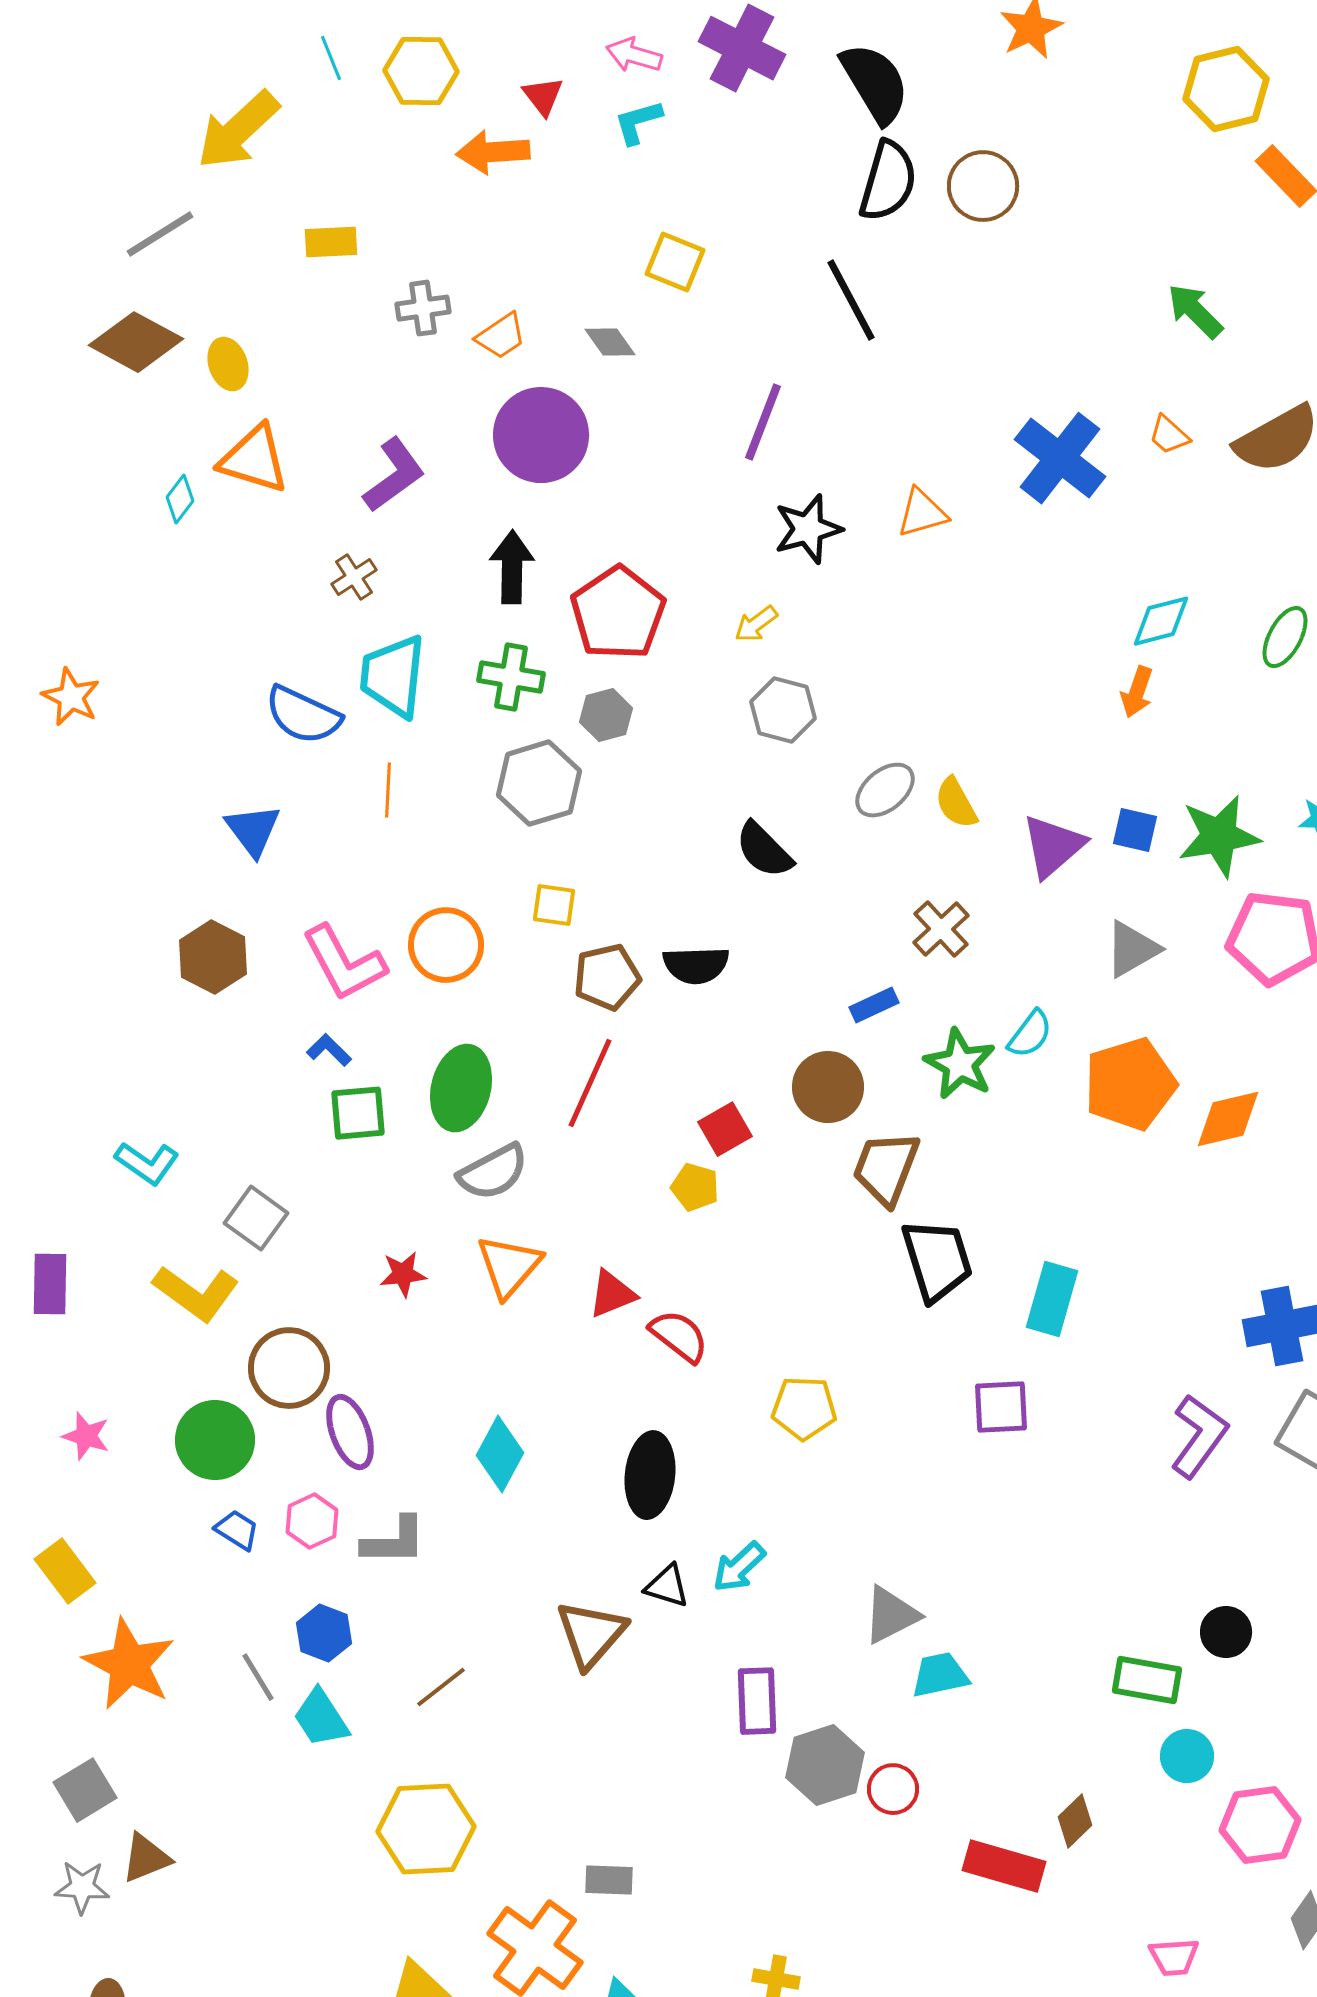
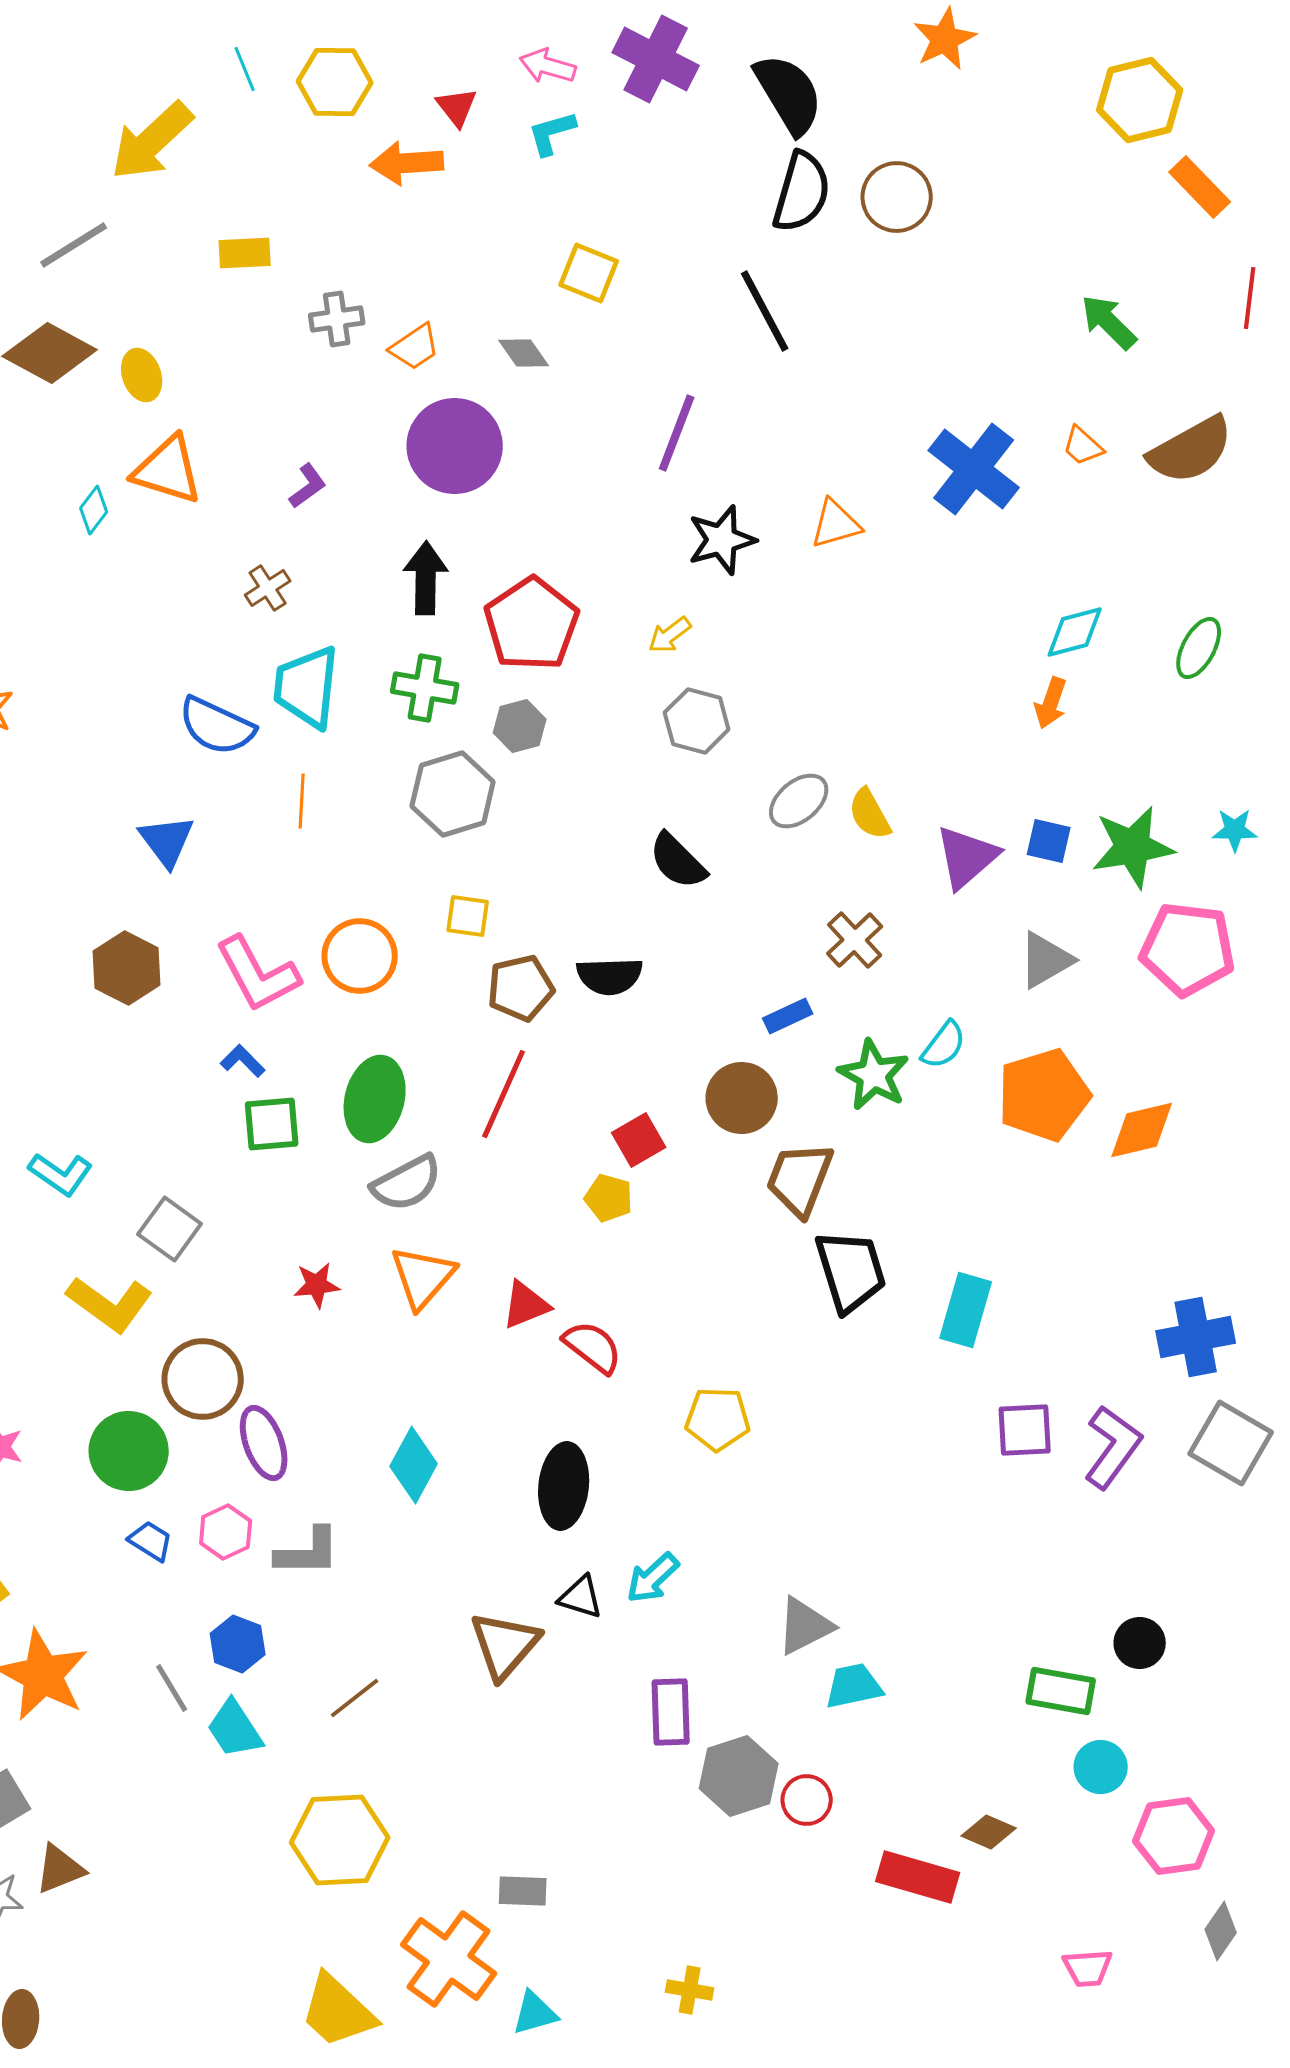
purple L-shape: (394, 475) -> (308, 486), size x0.6
purple square: (1001, 1407) -> (1025, 1430), moved
brown diamond: (1075, 1821) -> (989, 1832), turned 68

